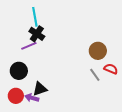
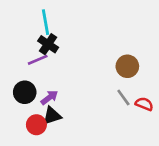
red semicircle: (111, 69) -> (144, 104), moved
red circle: (16, 96) -> (36, 125), moved
purple arrow: (32, 98) -> (49, 97), moved, turned 128

